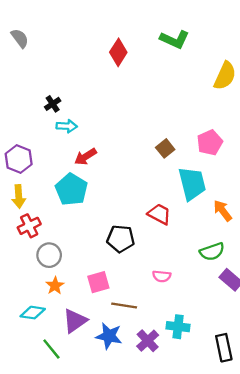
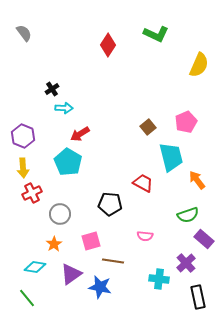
gray circle: (49, 255) -> (60, 214), moved
purple cross: (148, 341) -> (186, 263), moved
green line: (51, 349) -> (27, 298), moved

